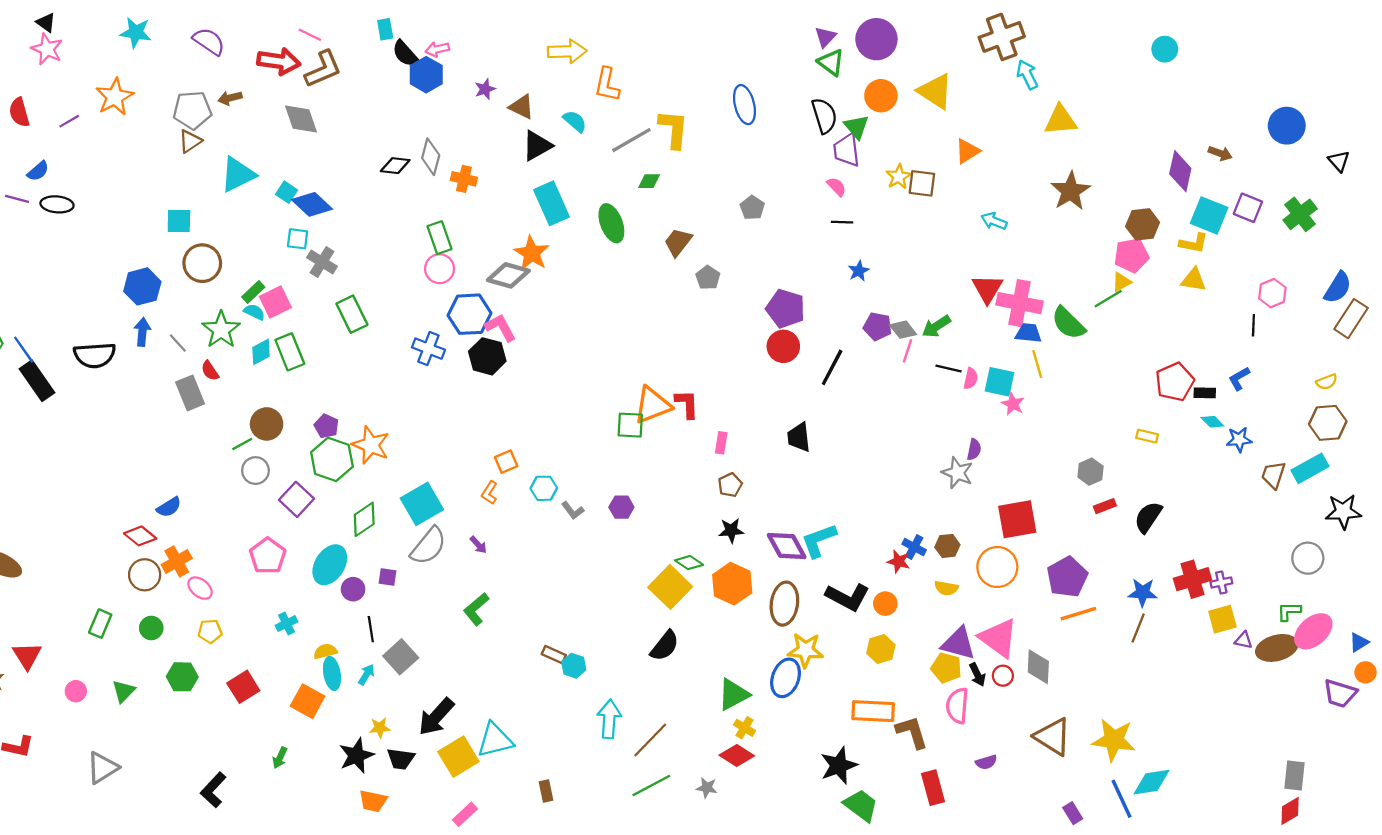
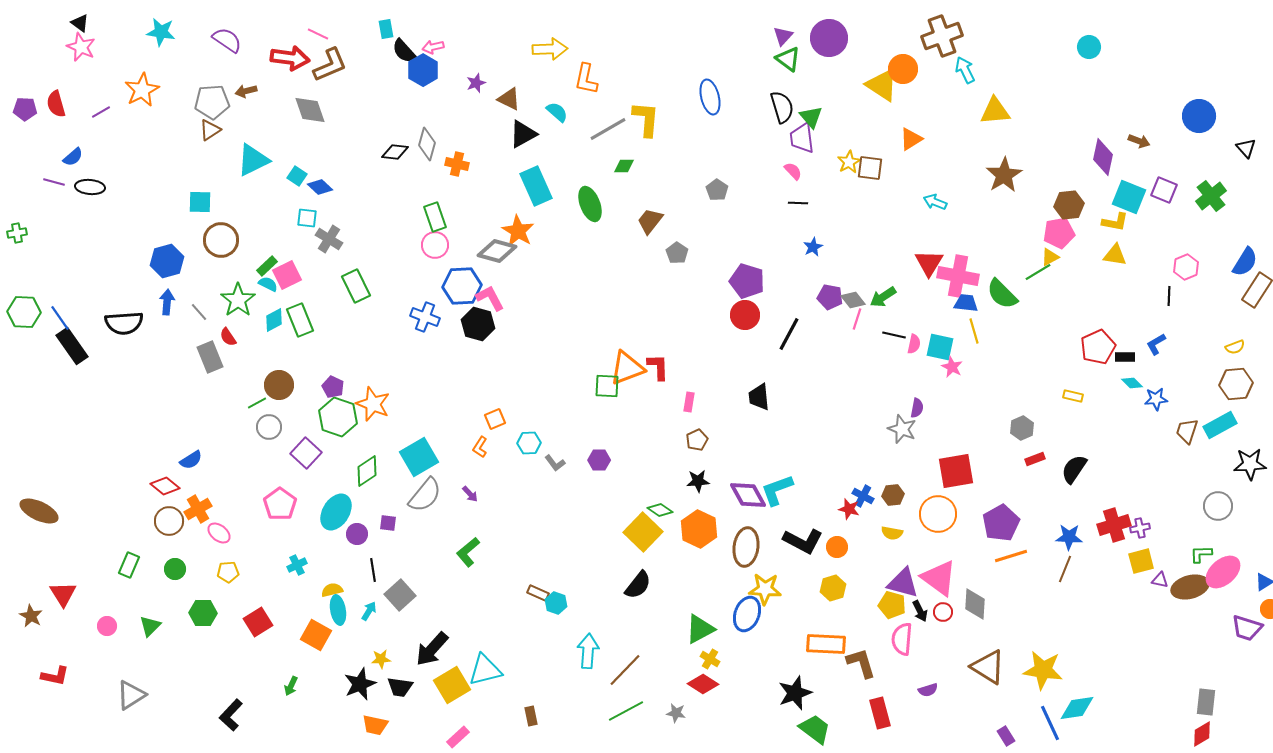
orange circle: (881, 96) -> (903, 69), moved
blue diamond: (312, 204) -> (320, 187), size x0.7

